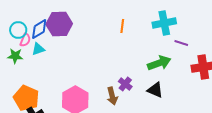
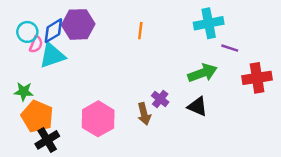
orange line: (122, 26) -> (140, 31), moved
cyan triangle: (38, 49) -> (52, 56), size x1.6
green star: (15, 56) -> (24, 92), moved

